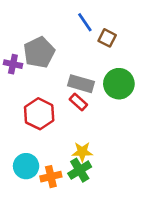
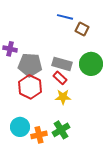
blue line: (85, 22) -> (65, 17), turned -42
gray pentagon: (39, 52) -> (30, 65), moved, turned 30
yellow star: (82, 152) -> (63, 97), moved

